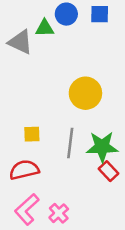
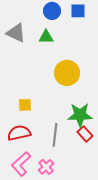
green triangle: (45, 28) -> (46, 37), moved
gray line: (70, 143) -> (55, 135), moved

